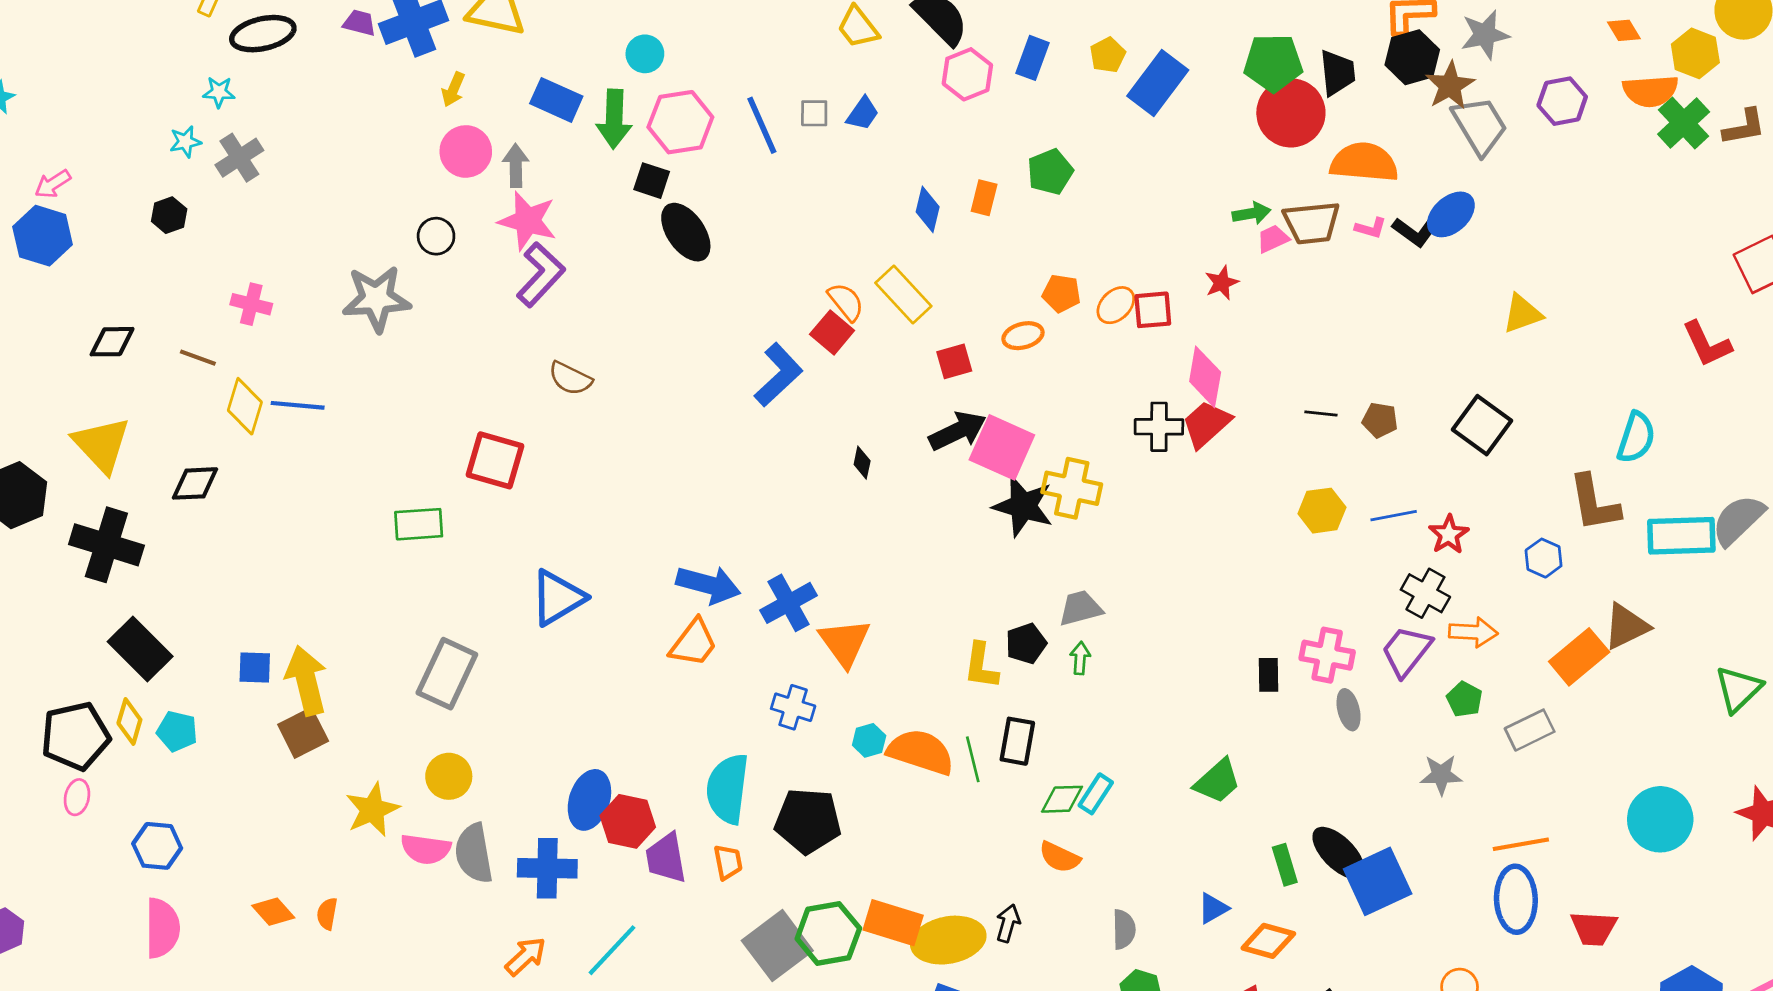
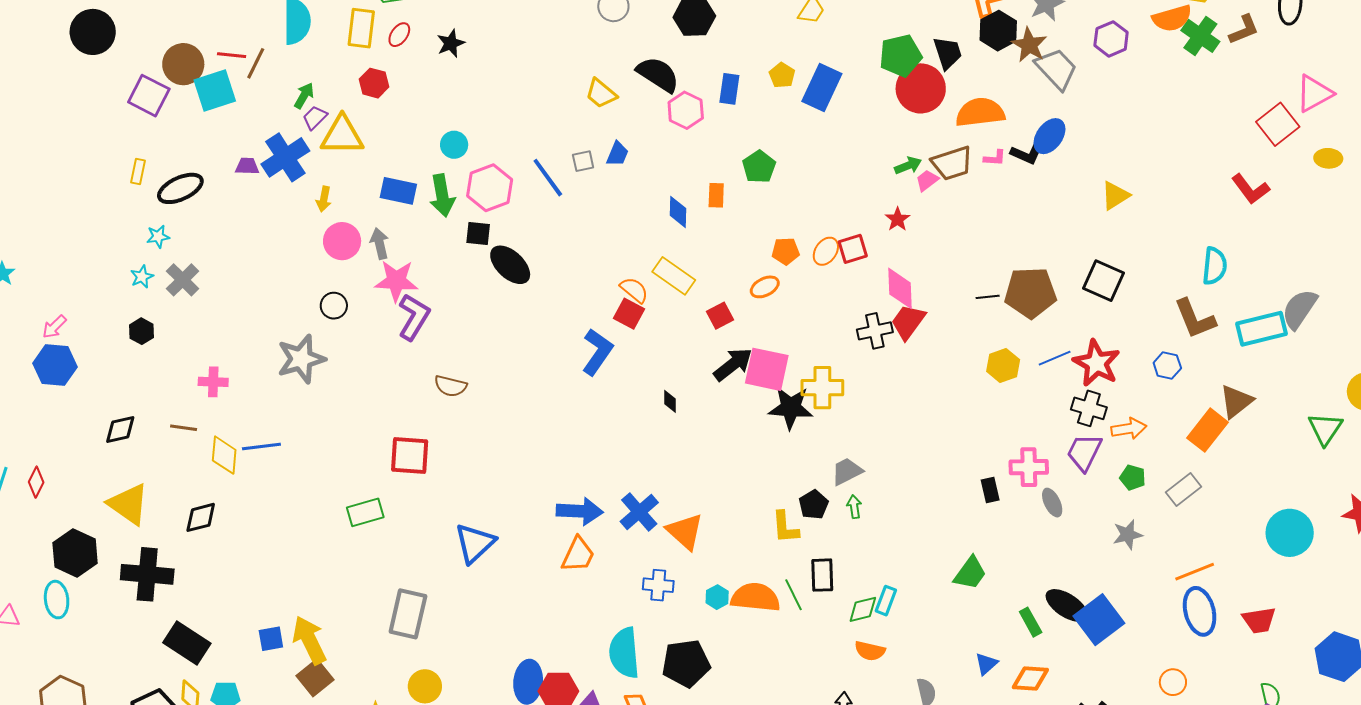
brown pentagon: (1380, 420) -> (1030, 293), size x2.0
red star: (1449, 534) -> (1097, 363), size x1.6

